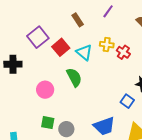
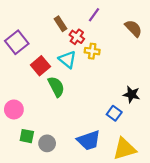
red square: (61, 47) -> (40, 66), moved
red cross: (123, 52) -> (77, 37), moved
pink circle: (45, 90) -> (14, 109), moved

